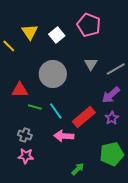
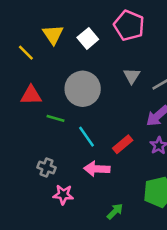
red triangle: (20, 90) -> (31, 95), moved
green line: (35, 107) -> (56, 118), moved
red rectangle: (84, 117) -> (123, 144), size x0.7
pink star: (26, 156) -> (63, 195), moved

